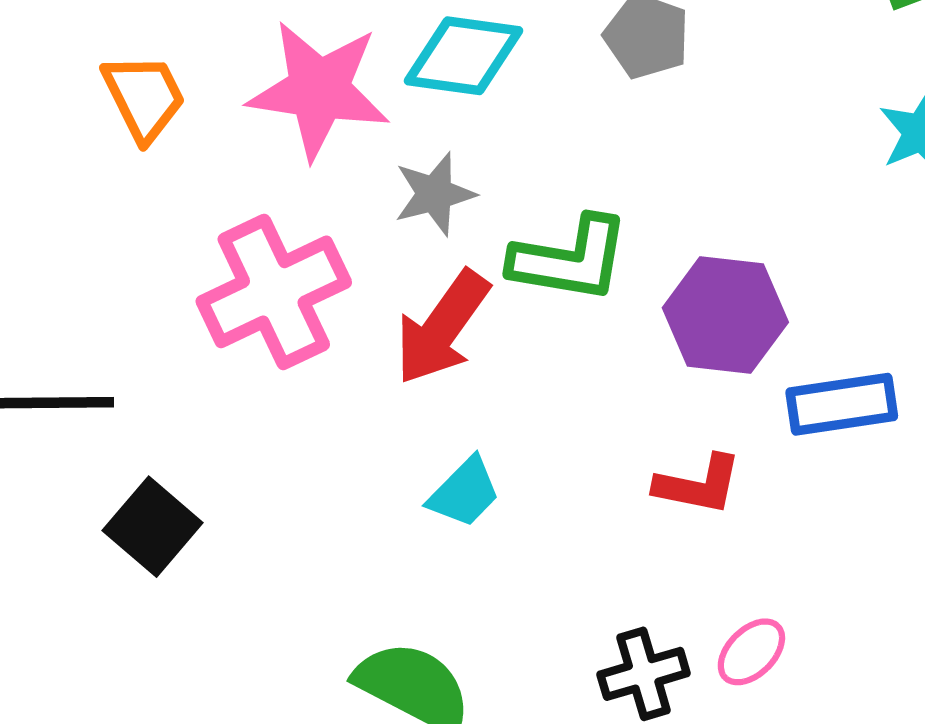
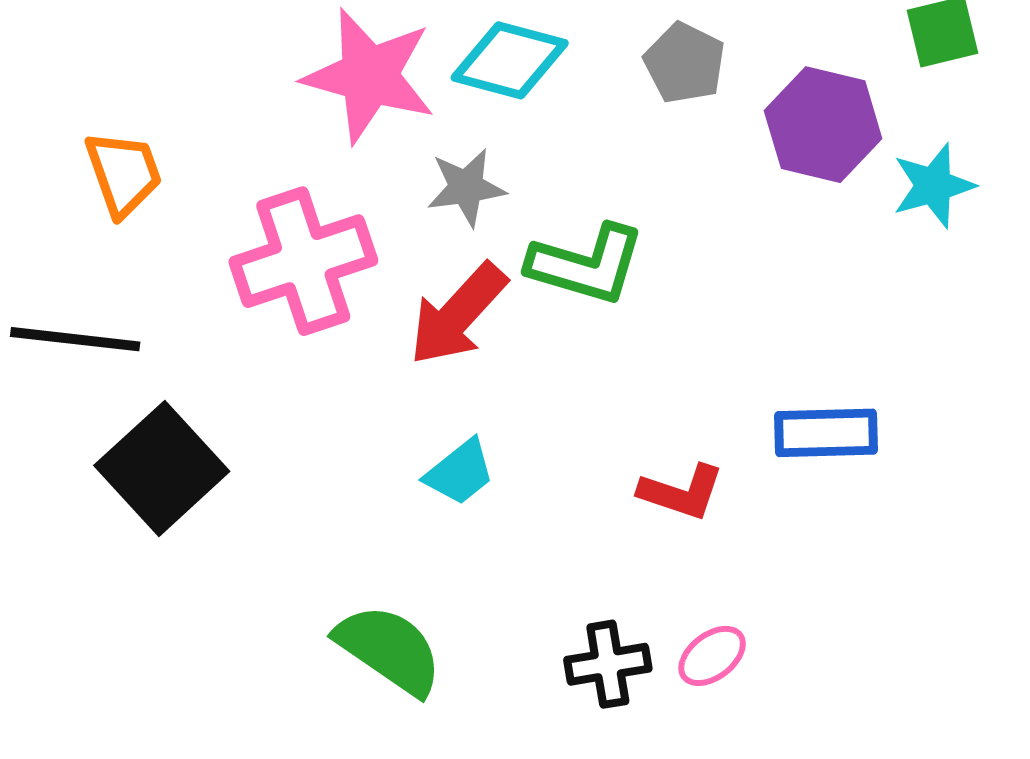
orange trapezoid: (144, 97) -> (124, 173), moved
purple hexagon: (725, 315) -> (823, 125), moved
black square: (153, 527) -> (162, 468), size x1.4

